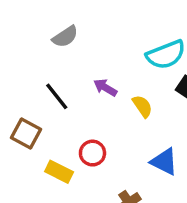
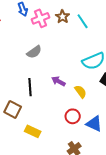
black line: (57, 96) -> (30, 87), turned 36
red circle: (92, 153) -> (73, 116), moved

